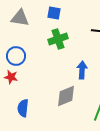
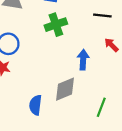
blue semicircle: (23, 108) -> (35, 105), moved

